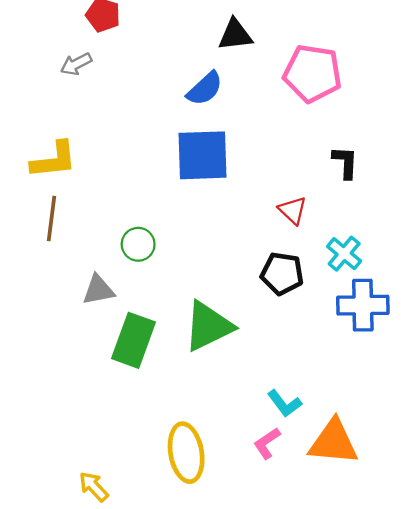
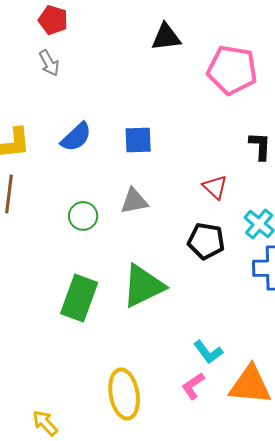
gray arrow: (76, 64) -> (49, 63), moved, turned -92
blue semicircle: (205, 89) -> (76, 137), moved
blue square: (202, 155) -> (138, 140), size x0.6
gray triangle: (98, 290) -> (134, 201), moved

